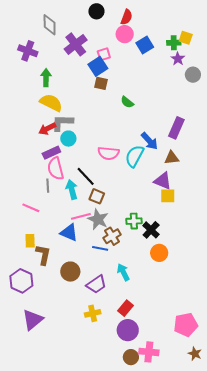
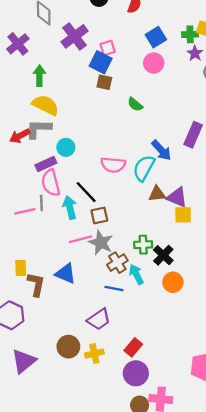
pink circle: (125, 34) -> (154, 63), moved
purple cross: (28, 51) -> (18, 44), turned 30
blue square: (98, 66) -> (101, 62), turned -30
gray L-shape: (62, 123) -> (39, 129), moved
red arrow: (47, 129) -> (20, 136), moved
brown triangle: (172, 158) -> (157, 194), moved
brown square: (97, 196) -> (99, 216), turned -35
pink line: (31, 208) -> (25, 211), moved, turned -36
blue triangle: (69, 233) -> (66, 274), moved
blue line: (100, 248) -> (114, 289), moved
brown circle: (70, 272) -> (68, 347), moved
cyan arrow: (123, 272) -> (136, 274), moved

